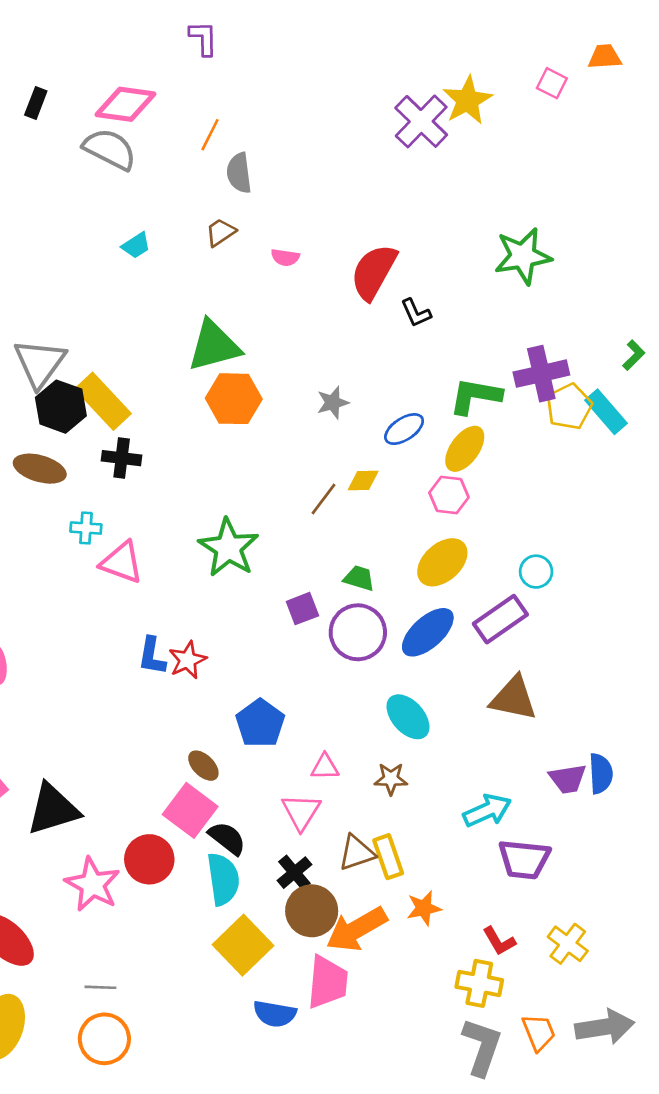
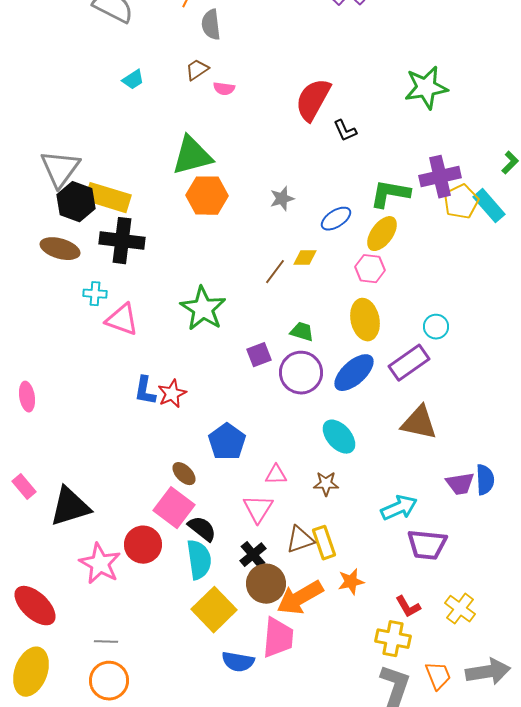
pink semicircle: (285, 257) -> (224, 89), moved
yellow rectangle: (103, 401) -> (108, 198), turned -30
black cross: (122, 458) -> (122, 241), size x1.5
yellow ellipse: (442, 562) -> (365, 320), turned -60

